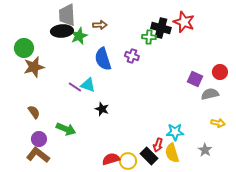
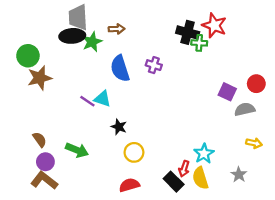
green cross: (149, 37) -> (199, 43), moved
brown semicircle: (34, 112) -> (40, 140), moved
cyan star: (175, 132) -> (204, 154), turned -30
yellow circle: (128, 161) -> (134, 152), moved

